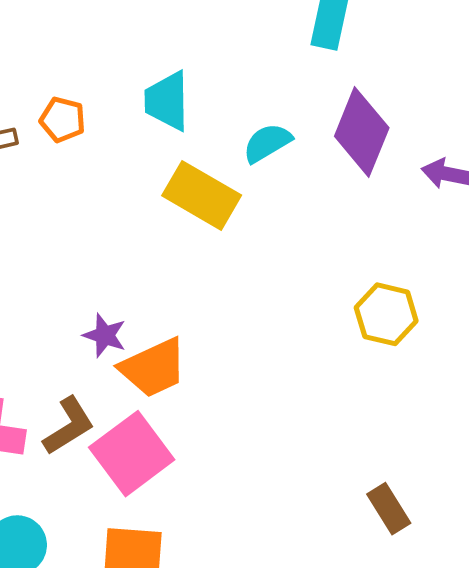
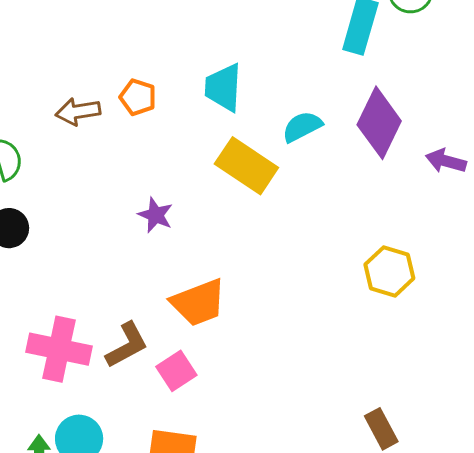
purple star: (105, 335) -> (155, 215), moved
pink square: (132, 454) -> (176, 371), size x0.6

